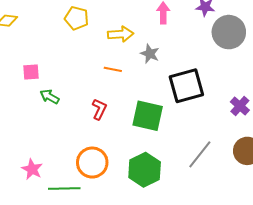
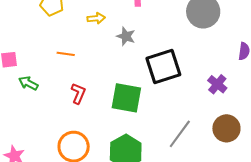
yellow arrow: (121, 34) -> (96, 18), size x0.7
orange line: (113, 69) -> (66, 54), moved

